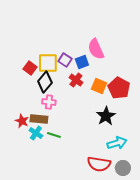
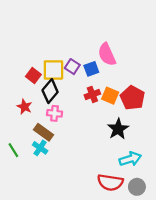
red cross: (76, 80) -> (92, 94), moved, turned 32
brown rectangle: (39, 119) -> (43, 132), turned 30
red star: (22, 121) -> (24, 107), moved
green line: (54, 135) -> (13, 150), moved, turned 40

